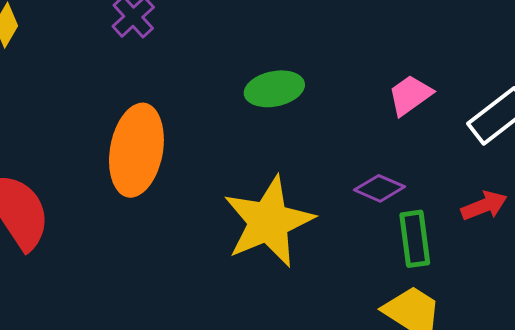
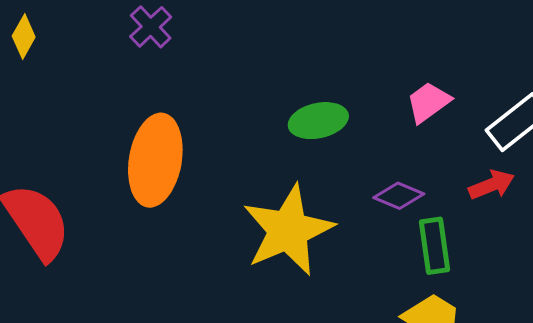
green ellipse: (274, 89) -> (318, 121), moved
red arrow: (484, 206) -> (492, 185), moved

